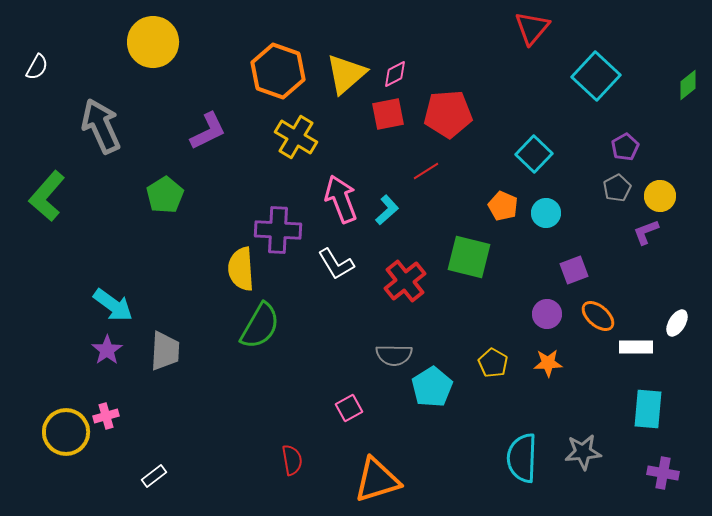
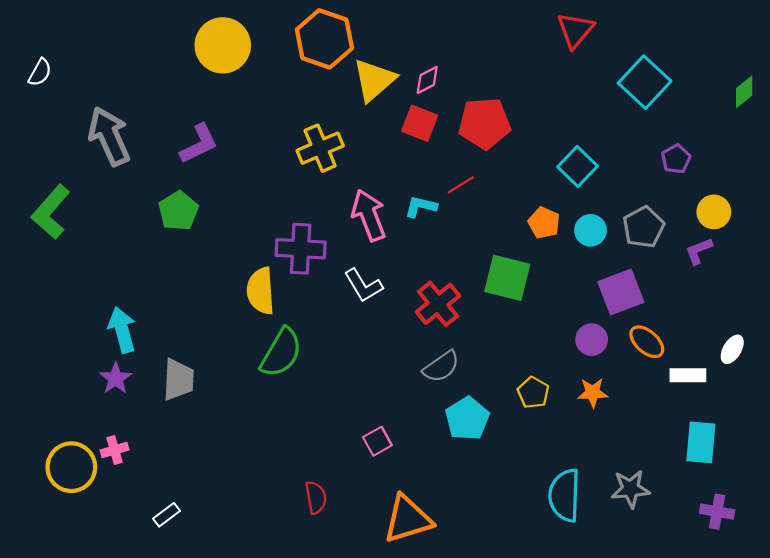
yellow circle: (153, 42) -> (223, 45), moved
orange hexagon: (278, 71) -> (324, 39), moved
red square: (388, 114) -> (420, 123), turned 32
purple L-shape: (208, 131) -> (199, 144), moved
yellow cross: (296, 137) -> (320, 148), turned 36
gray pentagon: (617, 188) -> (644, 227), moved, size x1.4
cyan L-shape: (387, 210) -> (421, 207), moved, turned -124
purple square: (574, 270) -> (621, 292), size x1.5
cyan arrow: (113, 305) -> (122, 330), turned -141
gray semicircle: (394, 355) -> (441, 367), moved, turned -36

